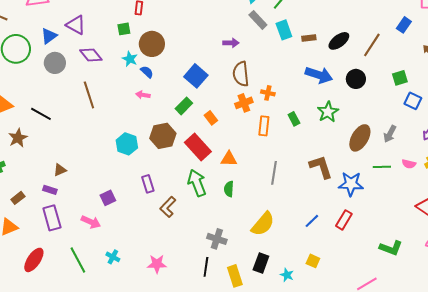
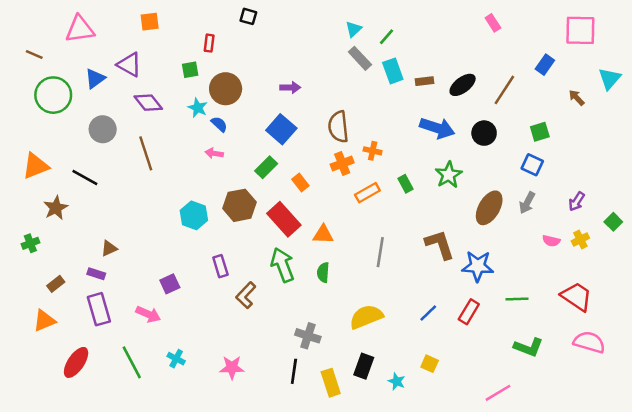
purple arrow: (231, 43) -> (290, 87), moved
gray circle: (55, 63) -> (103, 129), moved
blue square: (413, 101) -> (532, 165), moved
orange rectangle: (264, 126) -> (367, 193), turned 54
green line: (382, 167) -> (517, 299), moved
yellow semicircle: (263, 224) -> (366, 317), turned -152

